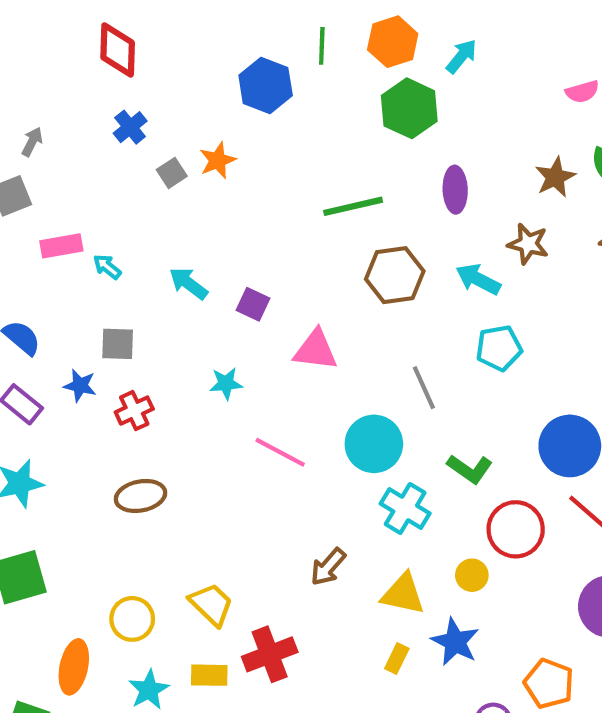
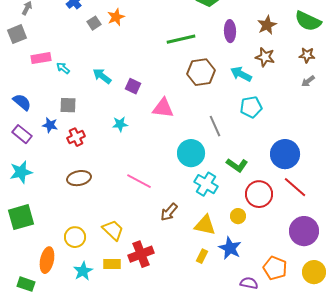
brown star: (555, 177) -> (267, 25), moved
pink line: (280, 452) -> (139, 181), moved

